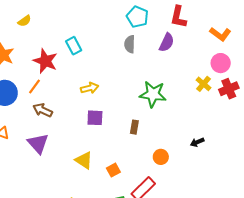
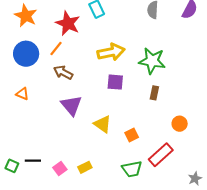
yellow arrow: (90, 88) -> (111, 52), size x1.5
green star: (153, 94) -> (152, 61), moved
purple triangle: (38, 143) -> (71, 105), moved

